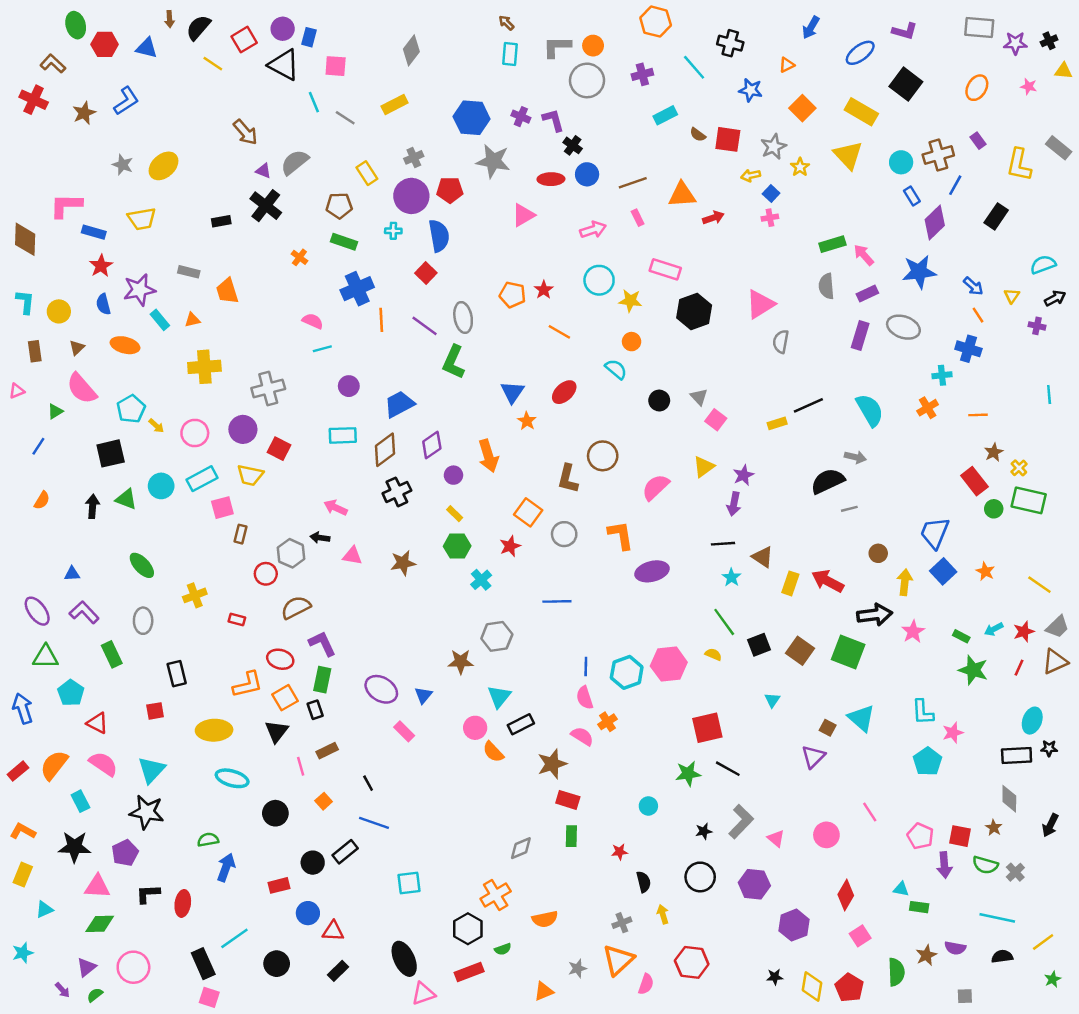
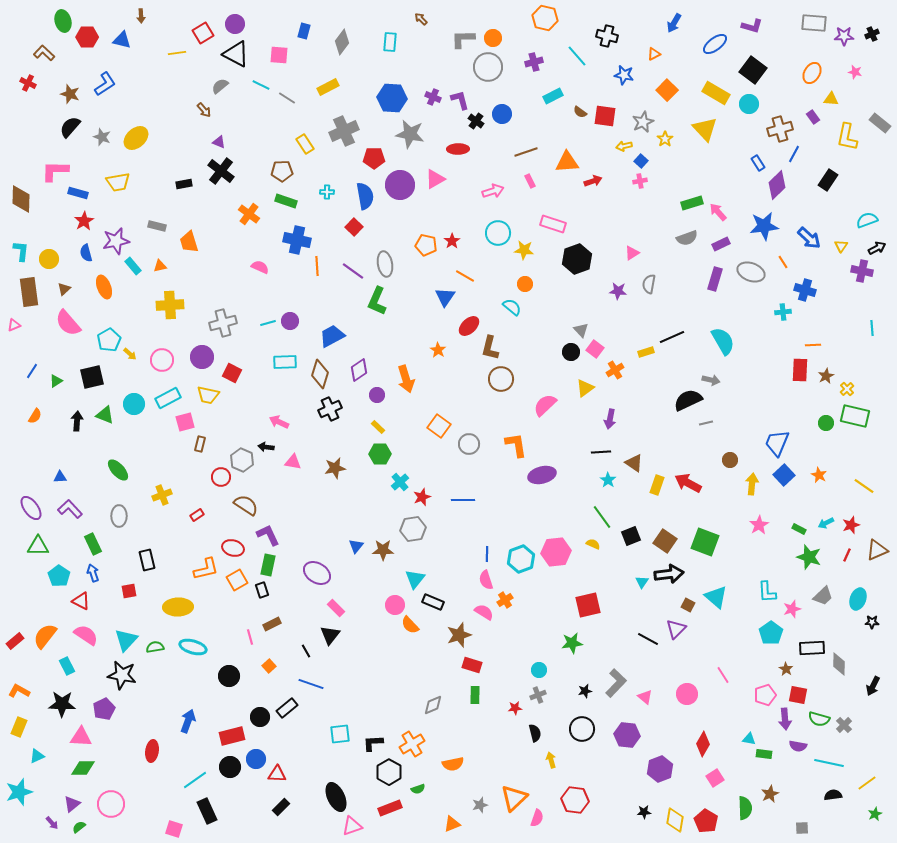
black semicircle: (198, 28) -> (70, 127), moved
blue rectangle: (309, 37) -> (304, 31), moved
cyan rectangle: (510, 54) -> (390, 42), moved
yellow line: (213, 64) -> (177, 53), turned -42
yellow triangle: (1063, 71) -> (831, 99), moved
red cross: (34, 100) -> (28, 83), size x0.7
cyan line: (314, 102) -> (261, 85), turned -42
brown star: (84, 113) -> (70, 94), turned -30
brown arrow: (245, 132) -> (204, 110), size x0.7
gray cross: (414, 157) -> (344, 131), size x1.8
gray semicircle: (295, 162) -> (220, 86), moved, size x0.7
cyan circle: (901, 162) -> (749, 104), moved
blue circle: (587, 174) -> (502, 114), moved
purple circle: (411, 196) -> (400, 185), moved
orange cross: (299, 257) -> (249, 214), size x1.5
gray semicircle: (826, 286) -> (687, 238), turned -105
blue arrow: (973, 286) -> (809, 238), size x1.4
blue cross: (357, 289) -> (297, 240), turned 36
pink triangle: (760, 304) -> (632, 253), size x0.6
orange line: (978, 315) -> (783, 262), moved
purple cross: (1037, 326) -> (862, 271), size x1.5
orange ellipse: (125, 345) -> (104, 287), turned 55
cyan line: (322, 349) -> (268, 323), moved
brown rectangle: (35, 351) -> (29, 292), size x1.6
blue triangle: (512, 392) -> (445, 297), moved
black circle: (659, 401) -> (571, 352), moved
orange cross: (928, 408) -> (615, 370), moved
green triangle: (55, 411) -> (56, 381), moved
brown diamond: (385, 450) -> (320, 374), turned -36
purple star: (743, 475) -> (618, 291), moved, turned 30
brown L-shape: (568, 479) -> (490, 348), moved
red rectangle: (974, 481) -> (800, 370), moved, turned 40
red star: (510, 546) -> (422, 497), moved
brown semicircle: (296, 607) -> (246, 505), turned 60
black arrow: (875, 615) -> (669, 574), moved
red rectangle: (237, 619) -> (197, 515), turned -48
gray trapezoid: (1057, 627) -> (823, 596), moved
blue triangle: (423, 695) -> (356, 546), moved
blue arrow: (23, 709) -> (93, 573), moved, size x0.7
black rectangle: (521, 724) -> (433, 602), turned 50
black triangle: (277, 731) -> (330, 635), moved
black rectangle: (1017, 755) -> (812, 648), moved
black line: (728, 769) -> (648, 639), moved
brown star: (994, 828) -> (786, 669), moved
pink pentagon: (920, 836) -> (765, 695), turned 30
green semicircle: (208, 840) -> (155, 647), moved
red rectangle: (279, 885) -> (232, 736), size x1.4
black L-shape: (148, 894) -> (373, 743), moved
gray cross: (622, 923) -> (538, 695), moved
purple semicircle: (955, 948) -> (798, 746), moved
cyan star: (23, 953) -> (19, 792), size x1.5
black rectangle: (203, 964) -> (207, 811), moved
black circle: (277, 964) -> (230, 767), moved

